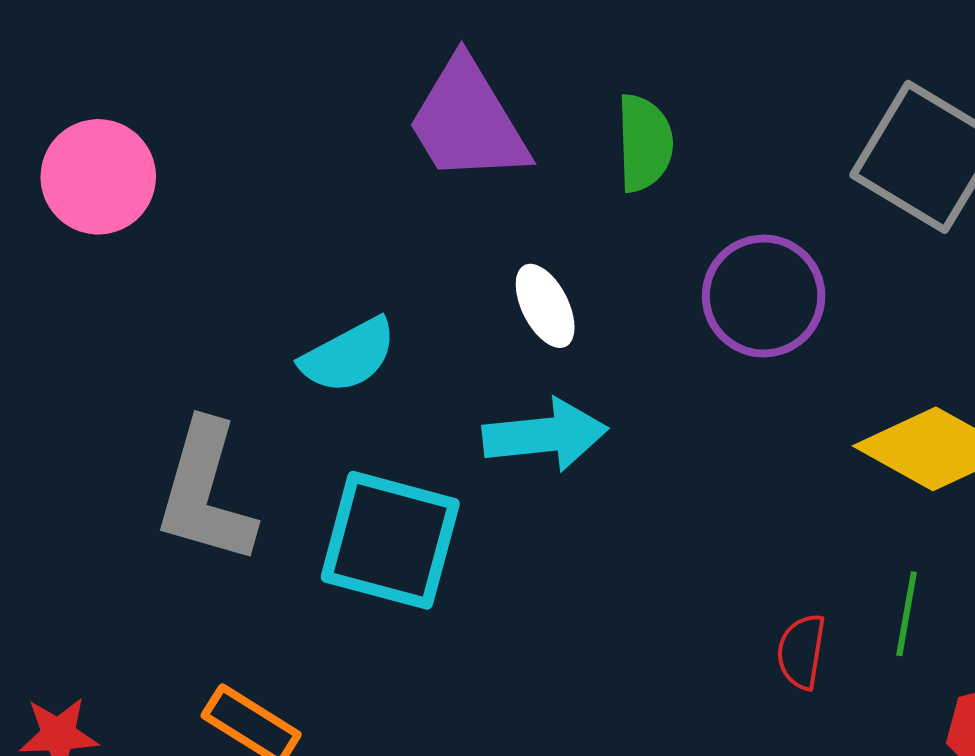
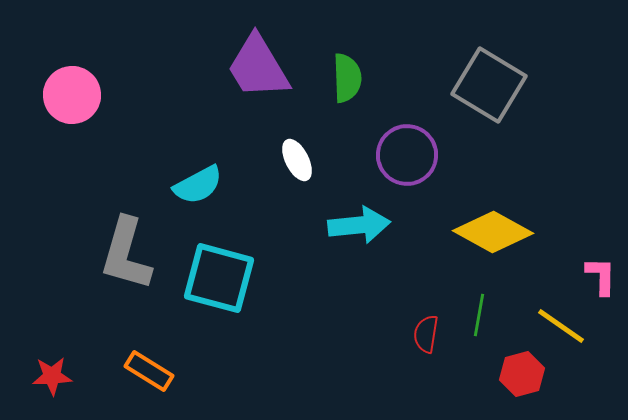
cyan arrow: (545, 435) -> (359, 225), moved

